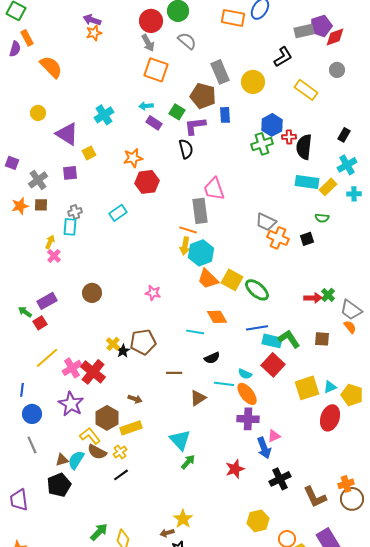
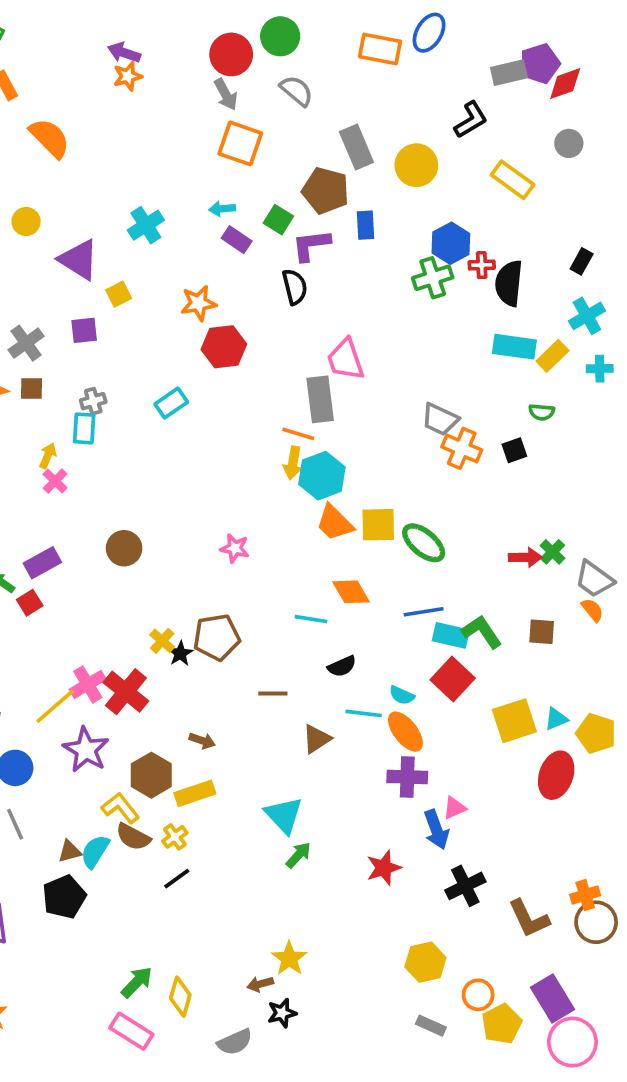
yellow square: (232, 280) -> (378, 525), turned -30
yellow line: (47, 358) -> (55, 706), moved

